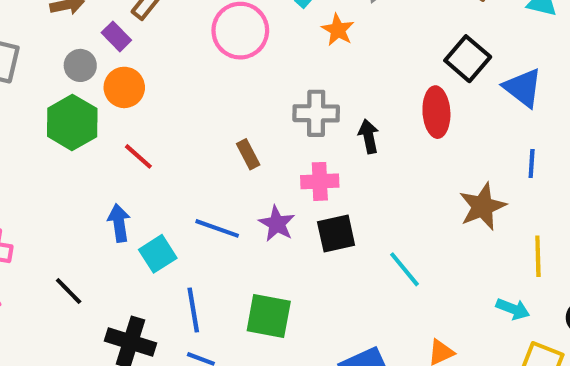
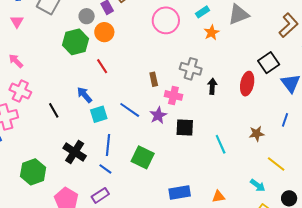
pink cross: (320, 181) -> (173, 95), moved
brown star: (482, 206) -> (257, 134), size x0.7
blue arrow: (119, 223) -> (84, 95), turned -48
yellow line: (538, 256) -> (276, 164), turned -66
cyan line: (405, 269) -> (221, 144), moved
black line: (69, 291) -> (54, 110), moved

